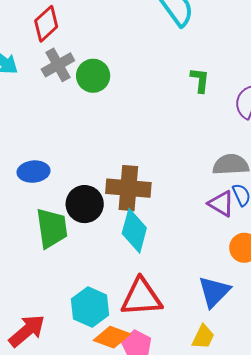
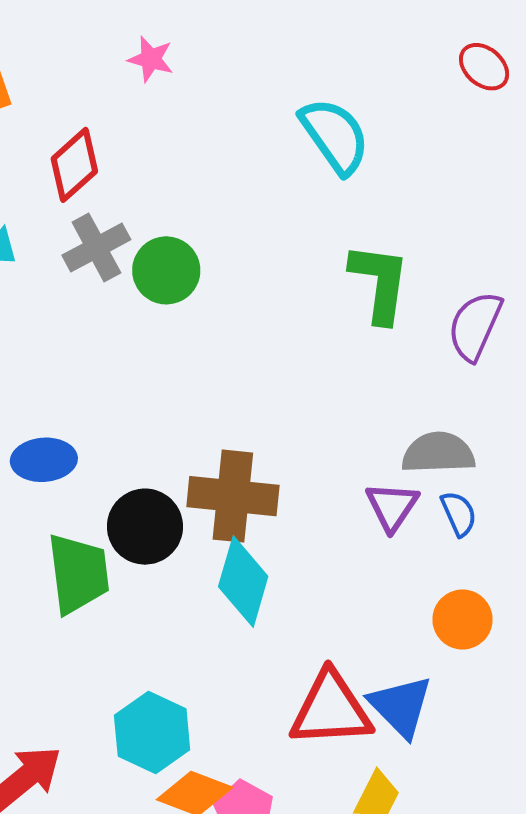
green L-shape: (200, 80) -> (380, 283), size x1.6
purple triangle: (221, 204) -> (392, 506), moved, turned 32
blue triangle: (214, 292) -> (401, 706), turned -30
red triangle: (141, 297) -> (331, 709), moved

